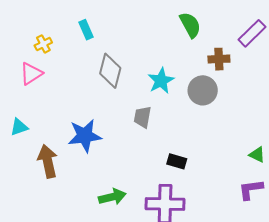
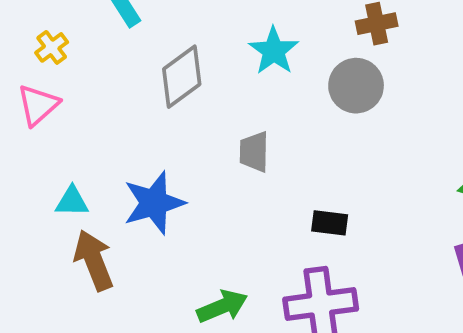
gray diamond: (110, 71) -> (182, 77), turned 48
cyan star: (161, 81) -> (274, 51), moved
cyan triangle: (19, 127) -> (72, 201), moved, turned 30

